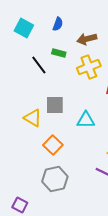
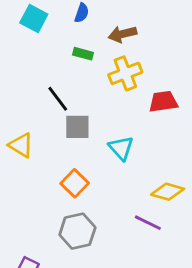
black line: (39, 65) -> (58, 99), moved
yellow triangle: (33, 118) -> (21, 145), moved
cyan triangle: (86, 120) -> (121, 148), turned 48

